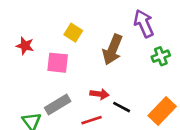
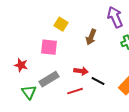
red star: (25, 46) -> (21, 65), moved
brown arrow: (112, 50) -> (91, 37), size x0.7

